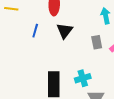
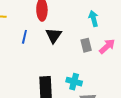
cyan cross: (83, 78) -> (74, 82), turned 35

